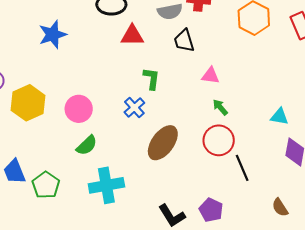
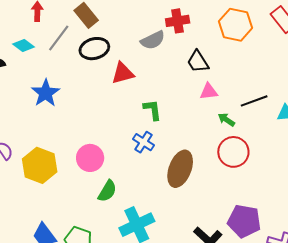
black trapezoid: (184, 41) -> (198, 62), moved
black line: (242, 168) -> (254, 101), moved, turned -72
purple pentagon: (211, 210) -> (244, 221), size x1.4

